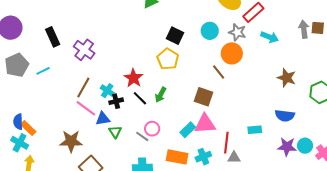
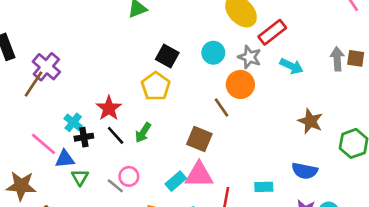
brown line: (83, 87) -> (34, 84), moved

